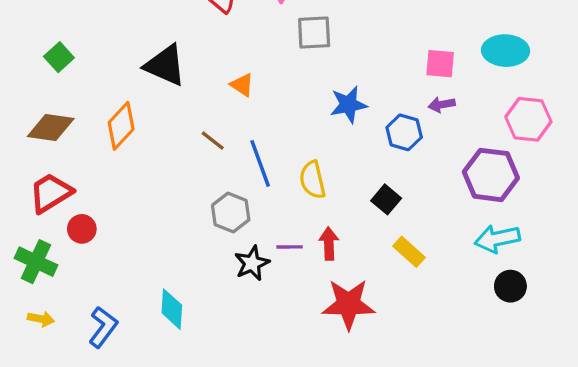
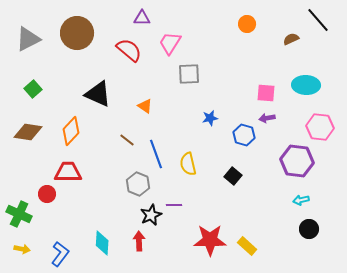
blue star: (348, 105) -> (210, 118), size x0.7
red trapezoid: (51, 193) -> (68, 172), moved, turned 32
cyan arrow: (497, 239) -> (301, 200), size x0.6
red arrow: (329, 244) -> (139, 241), moved
yellow rectangle: (409, 252) -> (247, 246), moved

